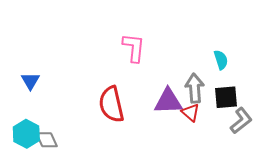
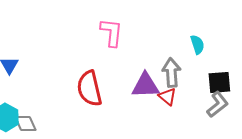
black square: (226, 97) -> (219, 82), moved

